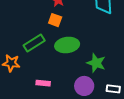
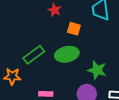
orange square: (55, 20) -> (74, 29), moved

